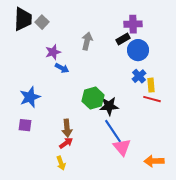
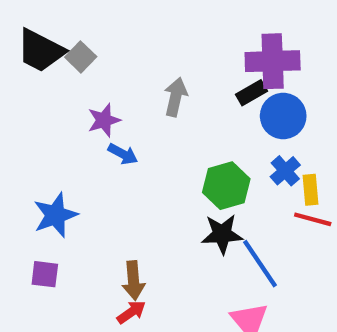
black trapezoid: (23, 19) -> (41, 51), turned 115
purple cross: (133, 24) -> (273, 61), size x1.4
green hexagon: (93, 98) -> (226, 186), moved
blue line: (113, 131) -> (260, 264), moved

